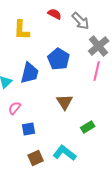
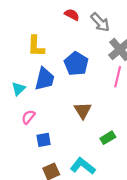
yellow L-shape: (22, 30) -> (36, 46), moved

